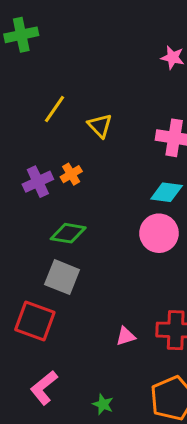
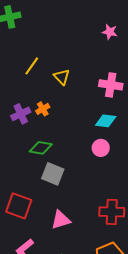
pink circle: (159, 233) -> (101, 148), size x0.7
gray square: (62, 277) -> (53, 174), moved
pink triangle: (126, 336) -> (61, 220), moved, size x1.5

